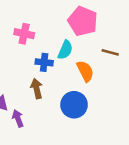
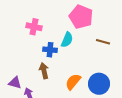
orange semicircle: (85, 71) -> (73, 82), moved, turned -114
blue circle: (74, 105) -> (99, 84), moved

